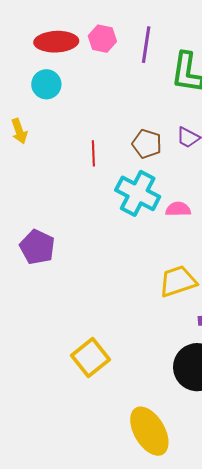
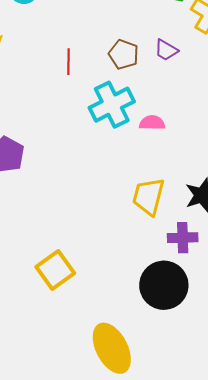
cyan cross: (138, 193) -> (112, 105), turned 33
yellow trapezoid: (178, 281) -> (148, 196), turned -60

